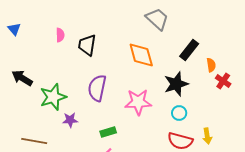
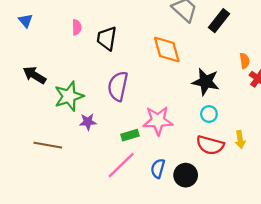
black rectangle: (189, 50) -> (219, 21), moved
black star: (176, 84) -> (206, 82), turned 30
pink star: (138, 102) -> (158, 121), moved

